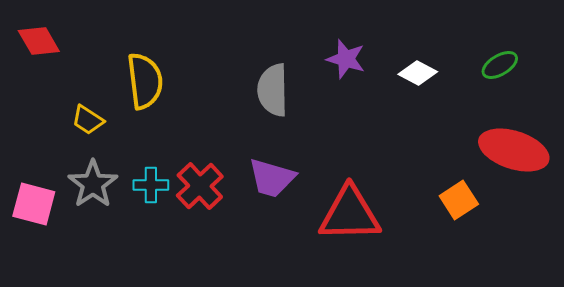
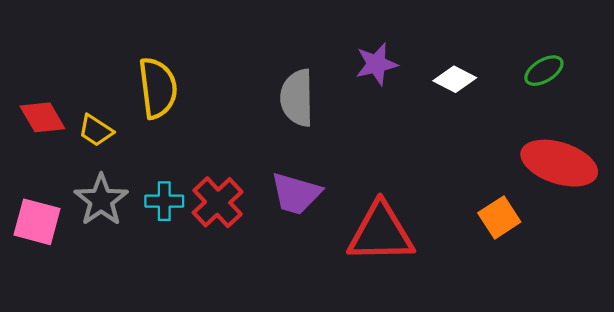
red diamond: (39, 41) -> (42, 117), moved
purple star: (346, 59) -> (376, 64), turned -30

